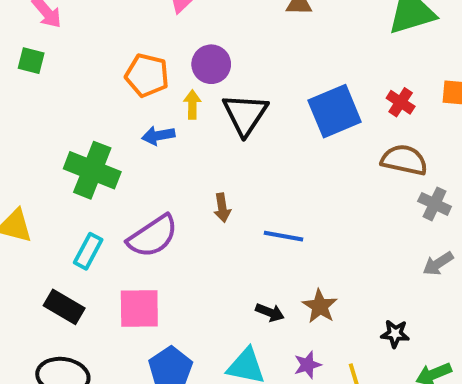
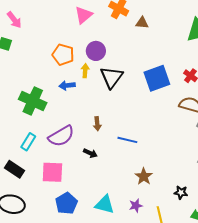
black arrow: (270, 312) -> (90, 153), moved

